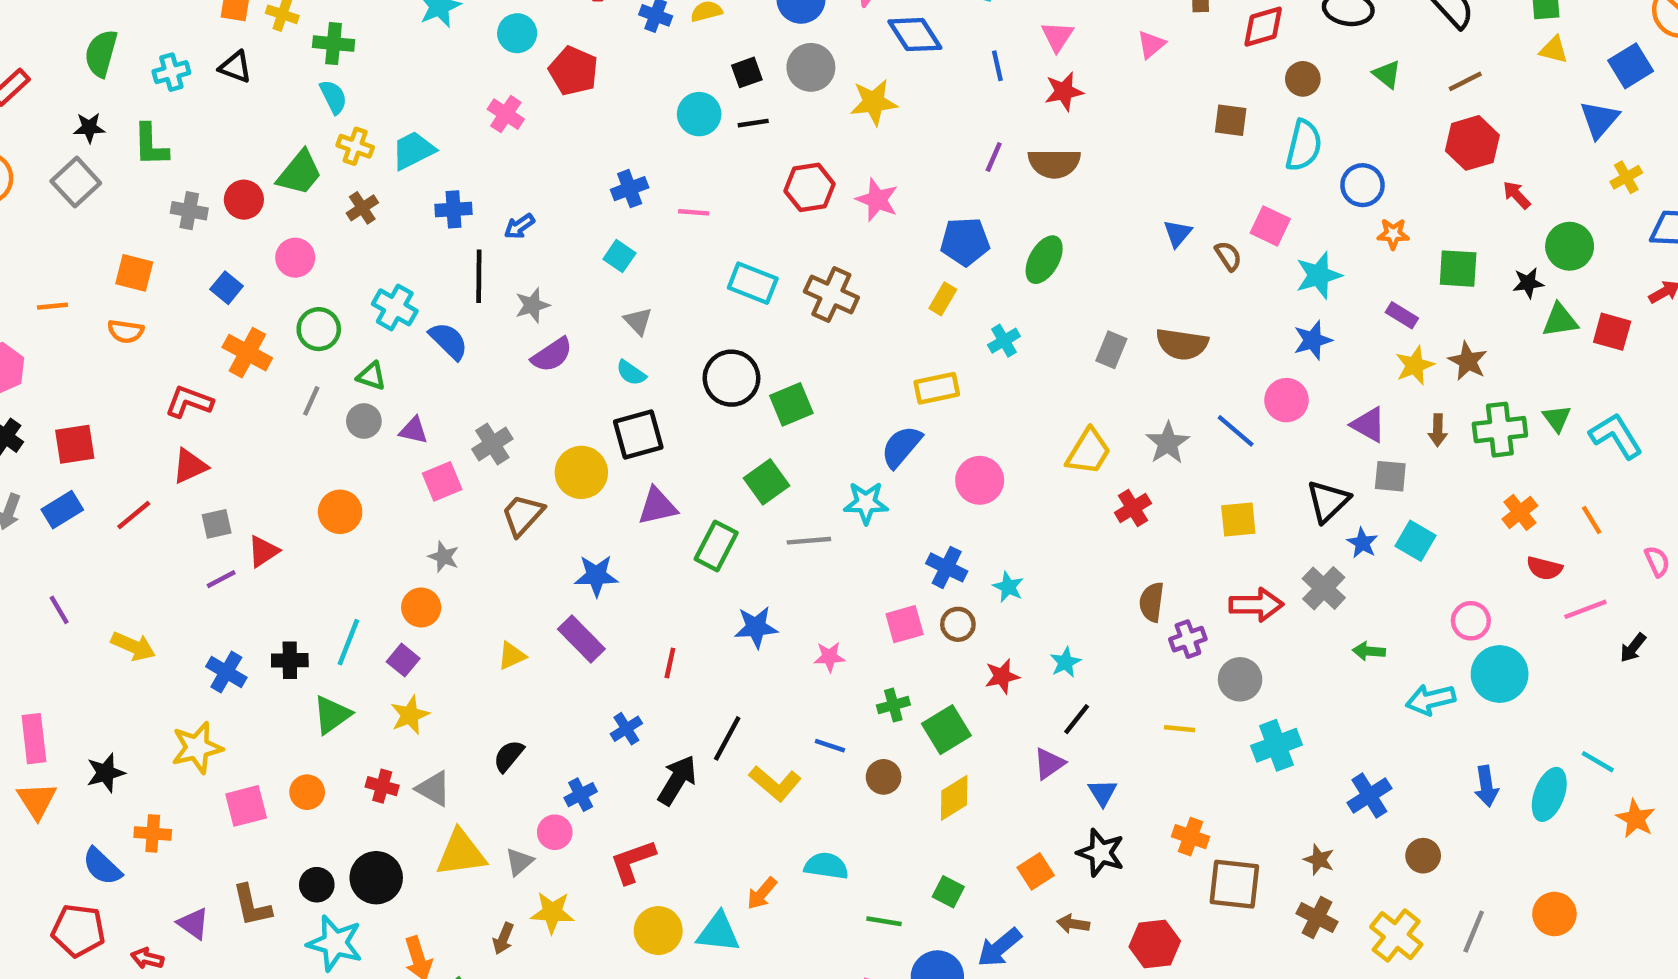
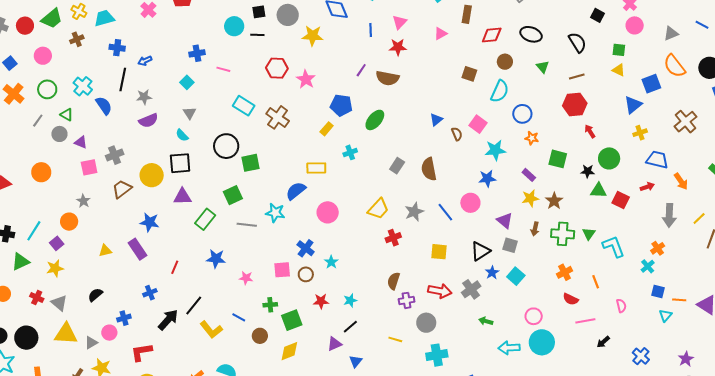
brown semicircle: (1182, 344) -> (429, 169), turned 60

